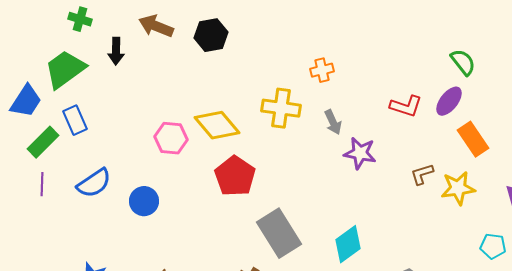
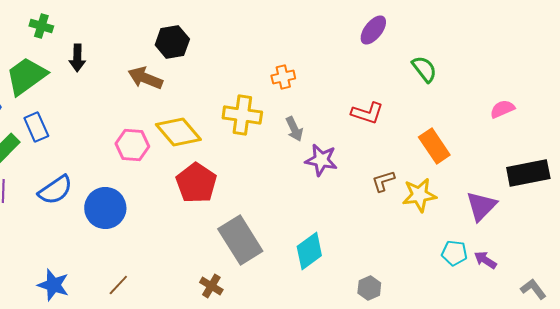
brown arrow: (156, 26) -> (145, 78), moved
purple ellipse: (449, 101) -> (373, 30), moved
blue circle: (144, 201) -> (105, 208), size x1.4

